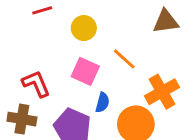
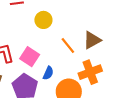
brown triangle: (166, 21) -> (92, 40), moved, turned -30
pink square: (85, 71) -> (30, 57), moved

